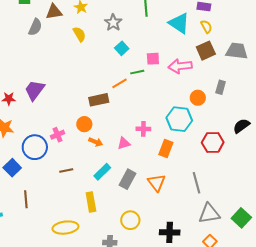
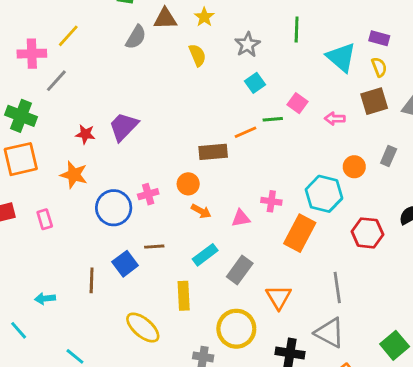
pink square: (153, 59) -> (298, 103), turned 32
pink arrow: (180, 66) -> (335, 119), size x0.6
orange rectangle: (166, 148) -> (300, 233), size x1.4
blue square: (12, 168) -> (125, 264), moved
orange triangle: (157, 183) -> (279, 297), moved
gray triangle: (209, 214) -> (330, 333), moved, turned 30
yellow circle: (130, 220) -> (236, 329), size x1.4
yellow ellipse: (65, 228) -> (143, 328), turned 40

